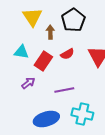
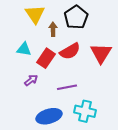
red semicircle: (67, 54) -> (70, 51), size x1.5

